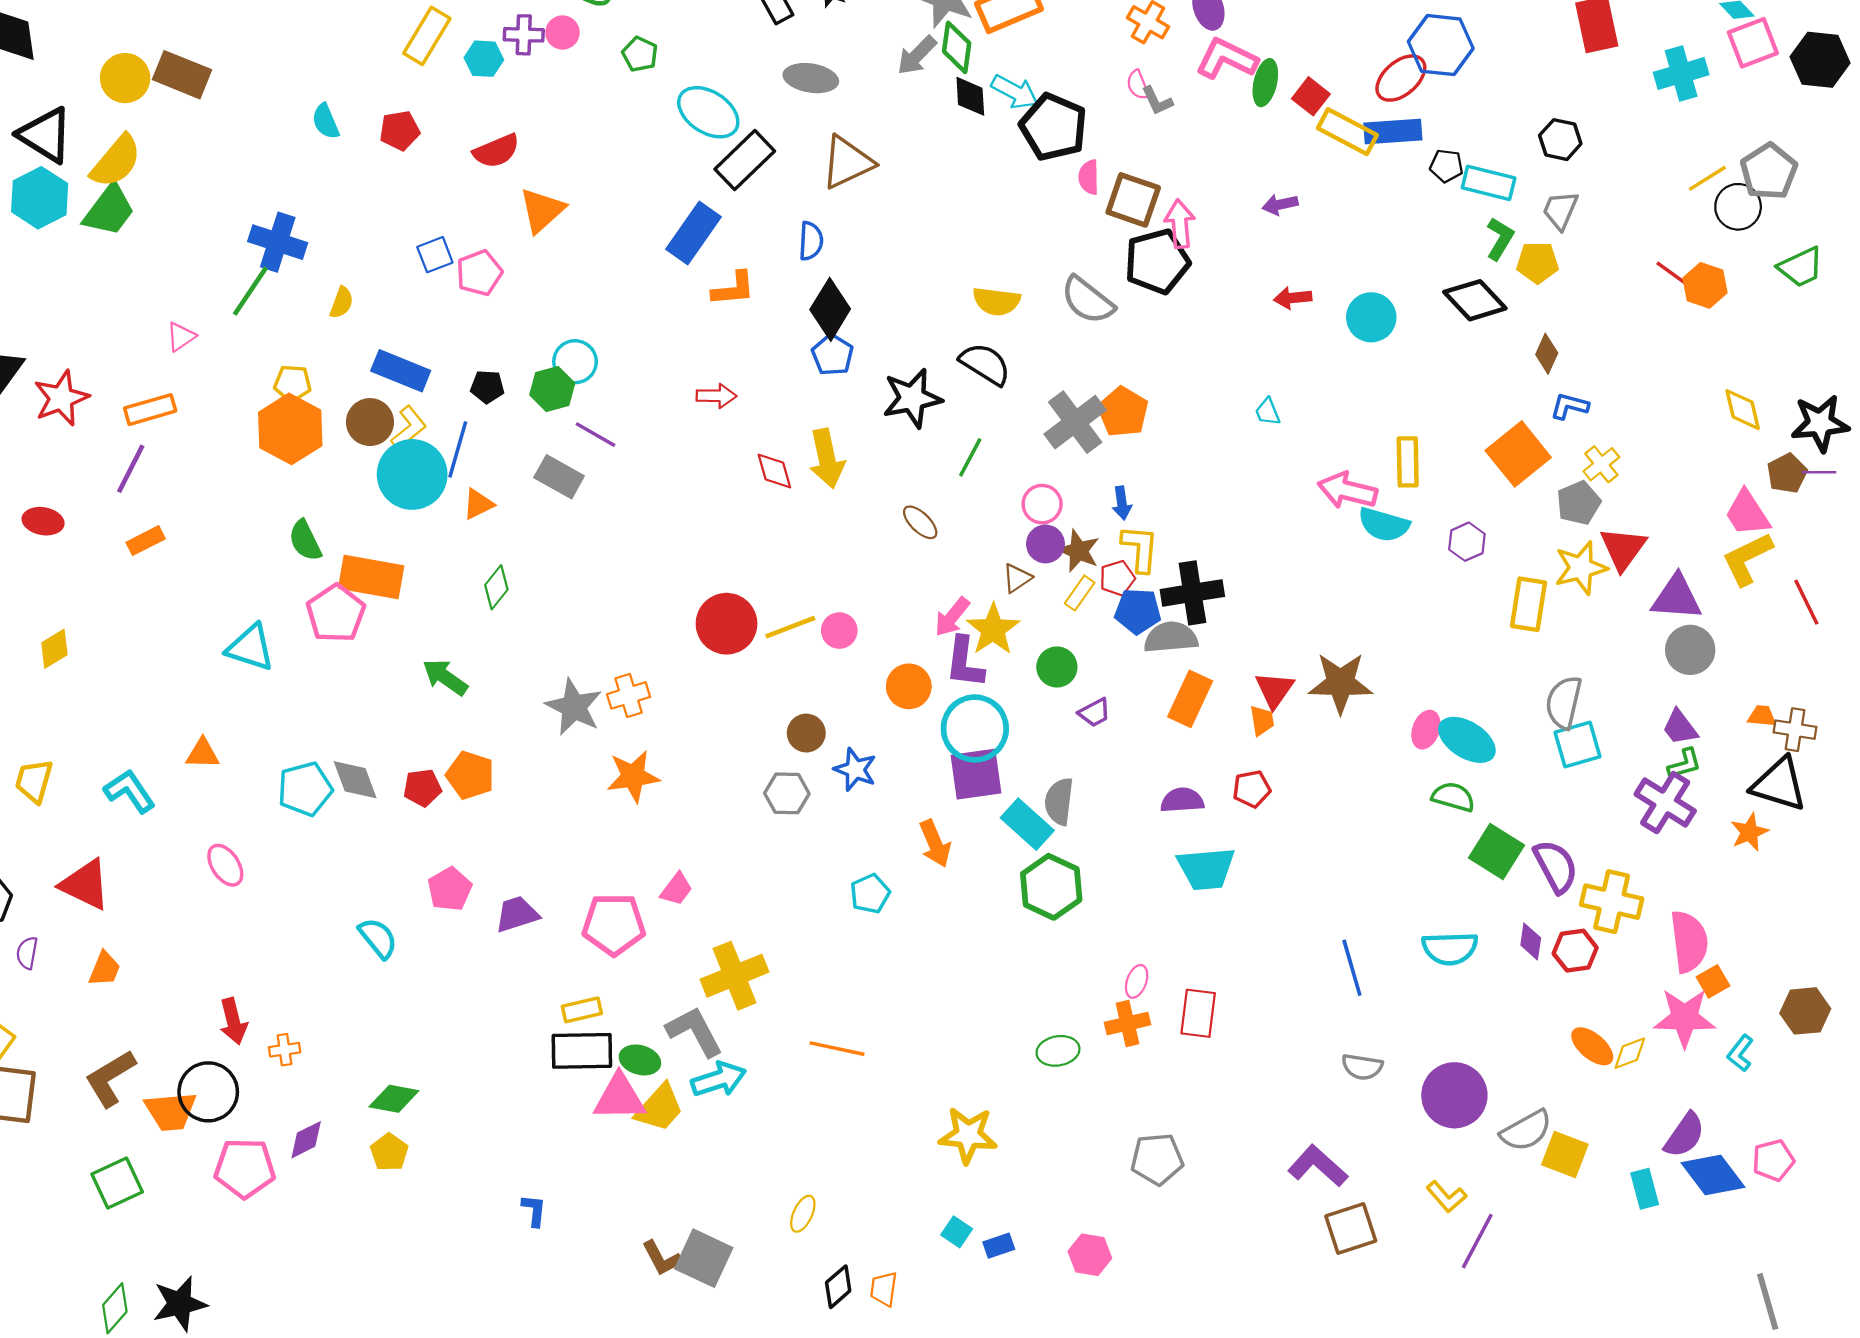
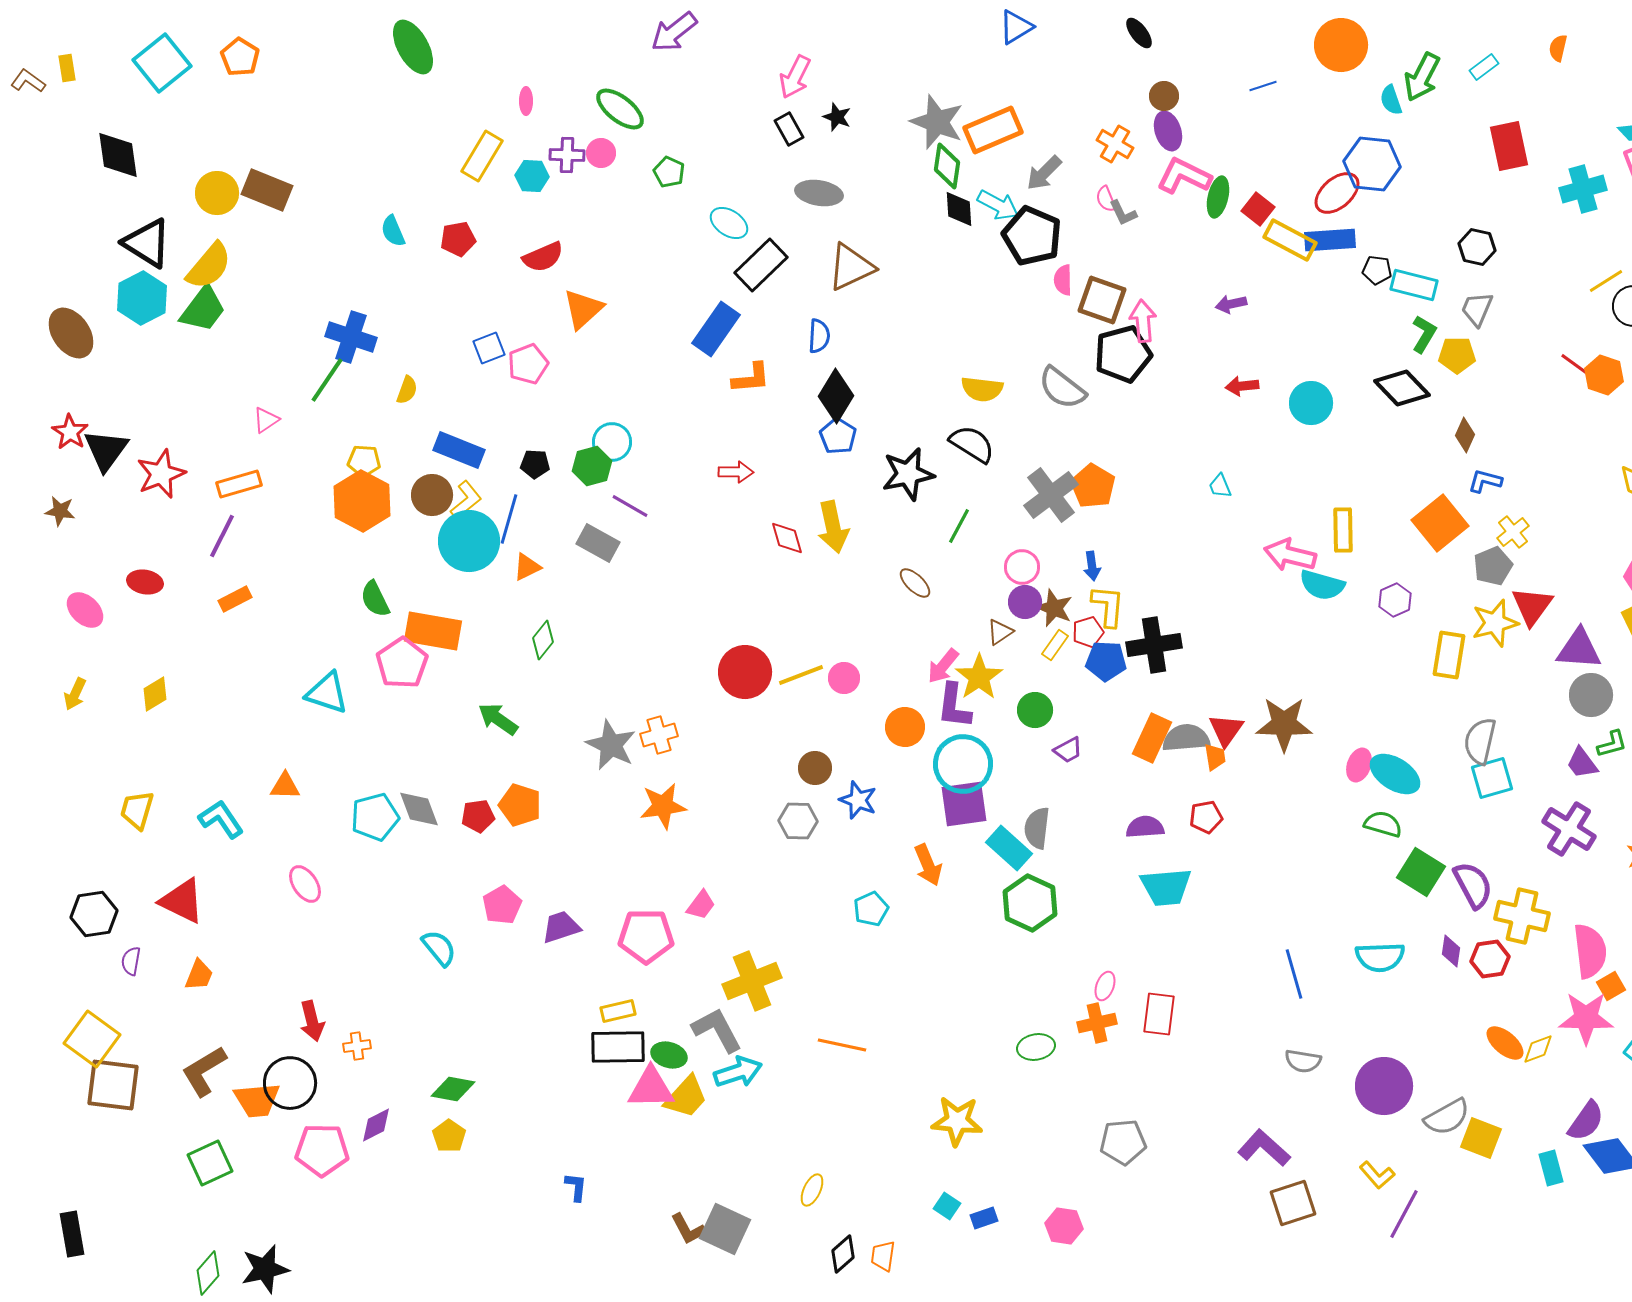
gray arrow: (917, 55) -> (1044, 173), moved
cyan ellipse: (708, 112) -> (729, 223), size x0.7
gray semicircle: (1171, 637) -> (1186, 738), moved
green L-shape: (1685, 764) -> (1612, 744), moved

